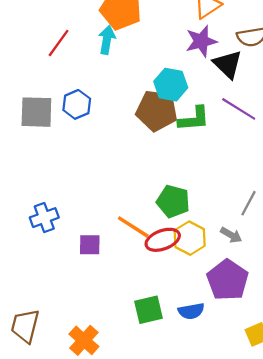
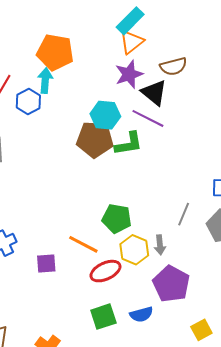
blue hexagon: (77, 104) -> (28, 101), moved
purple line: (239, 109) -> (148, 118), moved
gray arrow: (231, 235) -> (160, 245), moved, turned 60
red ellipse: (163, 240) -> (105, 271), moved

